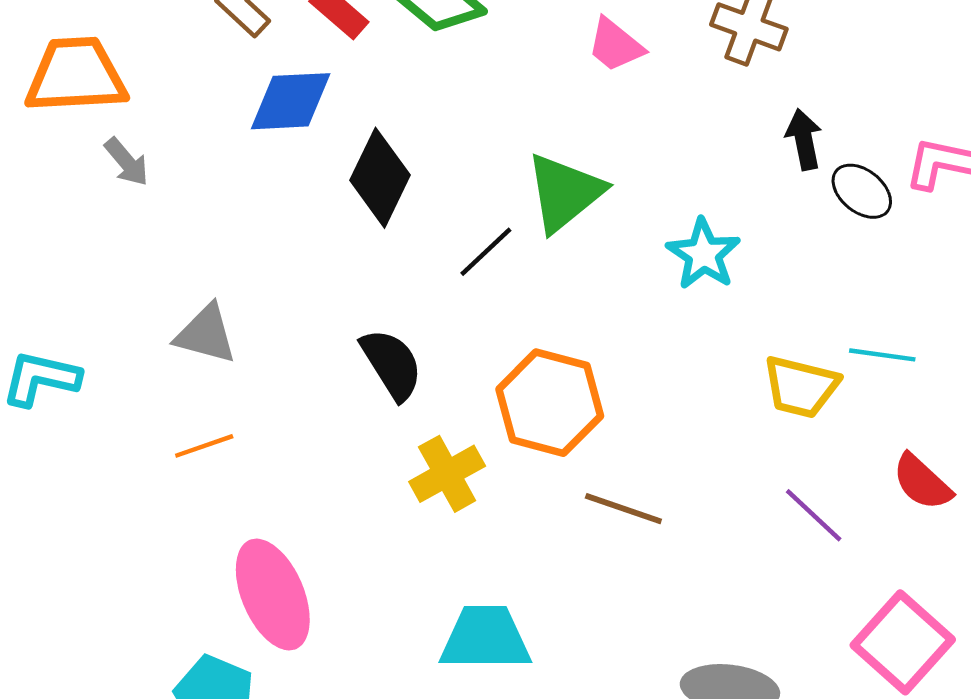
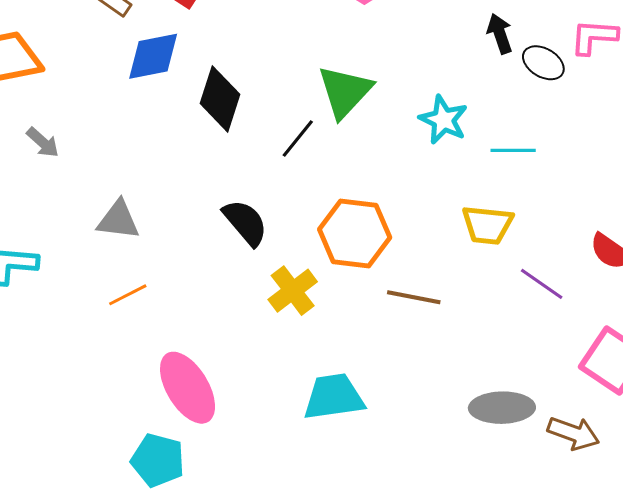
gray arrow: (127, 162) -> (43, 142), moved
cyan line: (882, 355) -> (513, 150), moved
yellow trapezoid: (801, 387) -> (487, 225), moved

